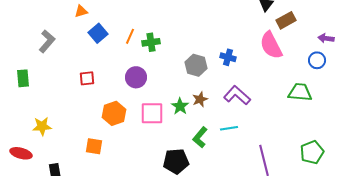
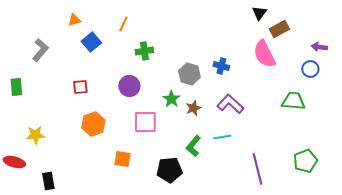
orange line: (130, 36) -> (123, 24), moved
green star: (180, 106) -> (171, 99), moved
orange hexagon: (114, 113) -> (93, 124), moved
orange square: (94, 146) -> (122, 159), moved

